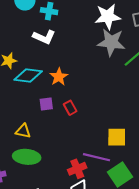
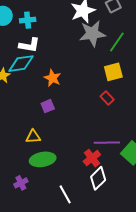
cyan diamond: (28, 76) -> (21, 64), moved
red rectangle: (70, 108) -> (107, 98), moved
yellow square: (117, 137) -> (113, 72), moved

